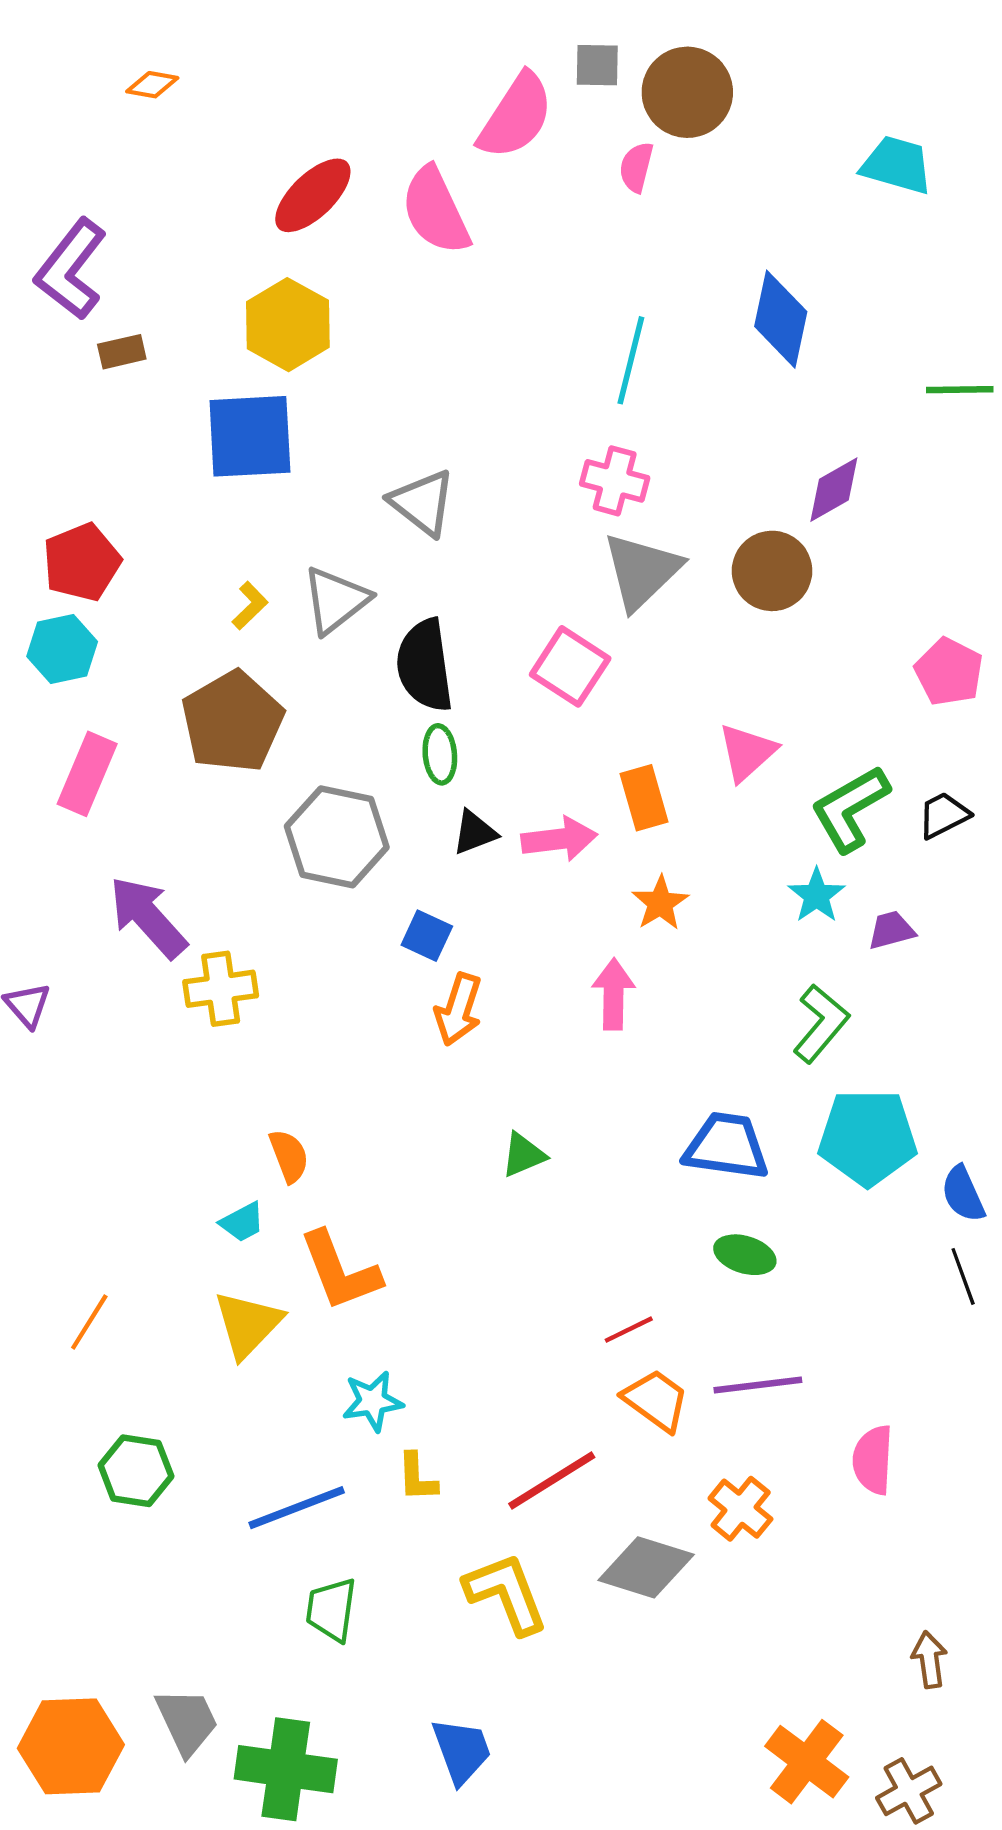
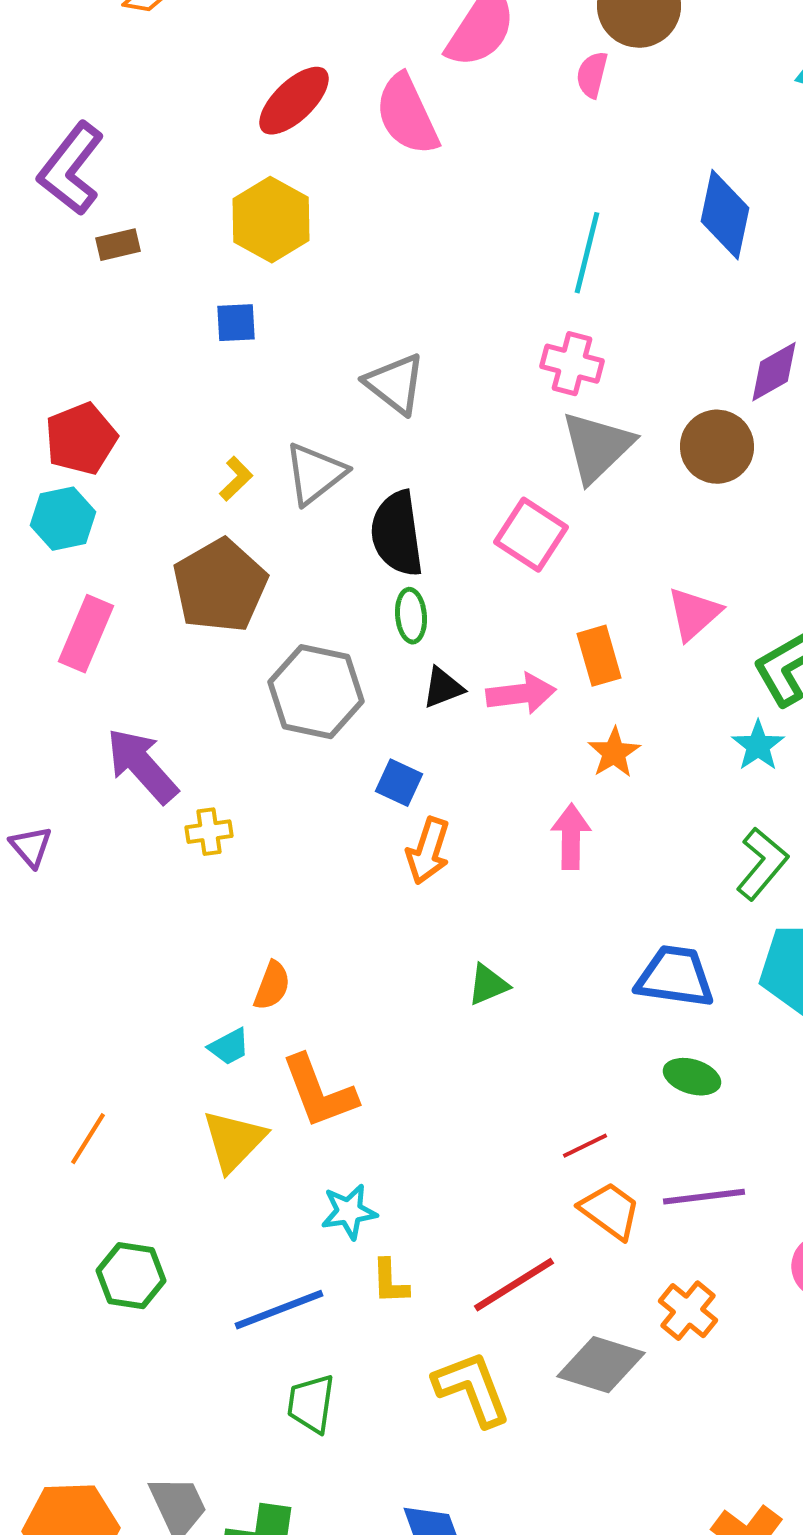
blue square: (250, 436) -> (236, 323), size x0.5
yellow cross: (221, 989) -> (209, 832), size x0.7
orange semicircle: (289, 1156) -> (272, 986), turned 42

